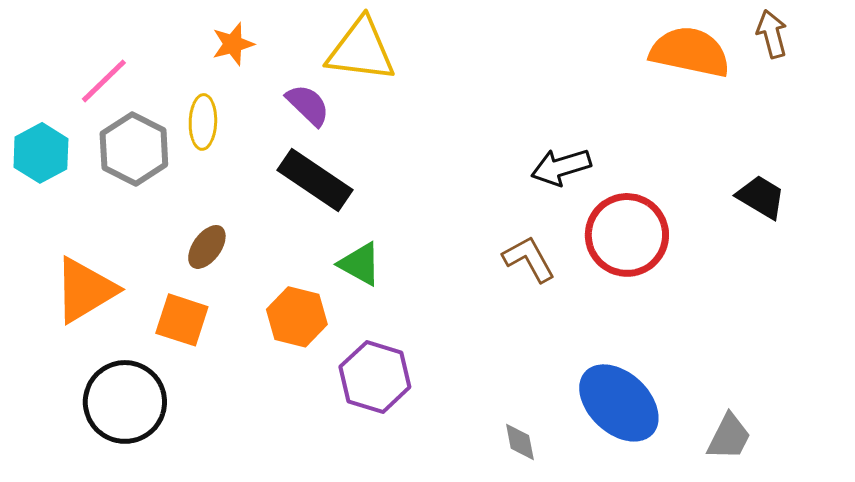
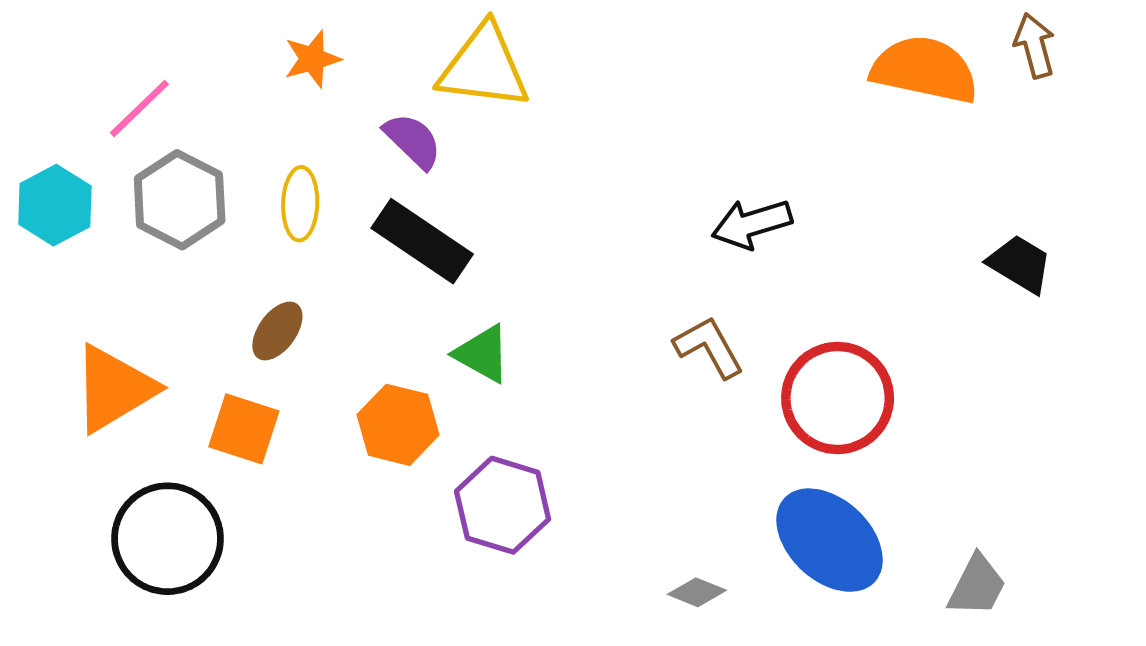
yellow ellipse: (203, 122) -> (300, 204), moved
red circle: (627, 235) -> (838, 398), moved
gray diamond: (520, 442) -> (697, 592), turned -57

